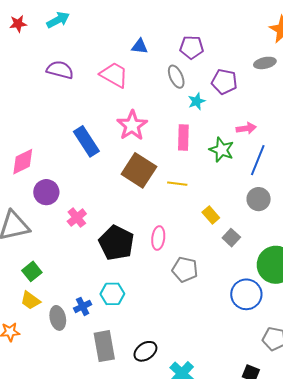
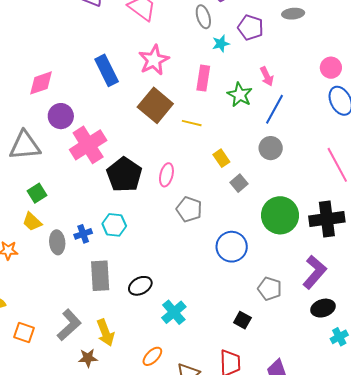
pink arrow: (246, 128) -> (267, 76), turned 66
pink cross: (77, 218) -> (88, 145), size x1.8
blue circle: (246, 294) -> (232, 247), moved

